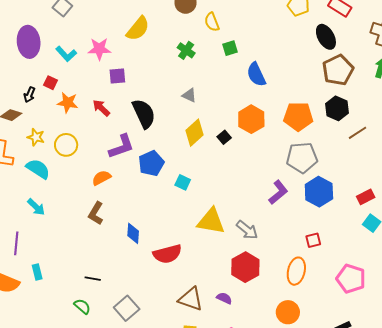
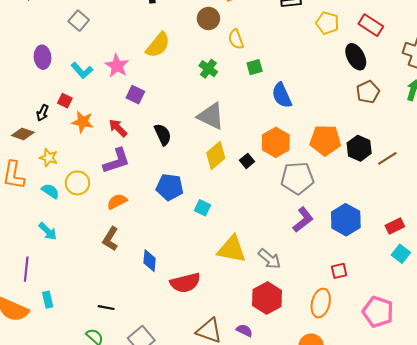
purple ellipse: (29, 42) -> (42, 57), size x0.7
pink star: (99, 49) -> (117, 66), turned 30
brown pentagon: (338, 70) -> (368, 92), size x0.7
purple square: (117, 76) -> (135, 95), turned 30
gray triangle: (189, 95) -> (211, 116), size x1.8
black hexagon: (337, 108) -> (359, 148), moved
black semicircle: (144, 114) -> (163, 135), size x0.7
yellow circle: (66, 145) -> (77, 183), moved
purple L-shape: (121, 146) -> (117, 161), moved
gray pentagon: (302, 158) -> (297, 178), moved
blue pentagon: (151, 163) -> (170, 187), turned 30
cyan semicircle: (38, 169) -> (50, 191), size x0.7

